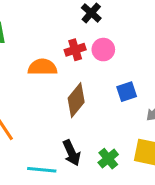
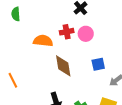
brown diamond: (76, 100) -> (63, 66), turned -55

